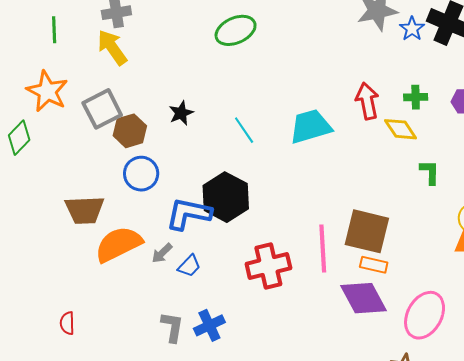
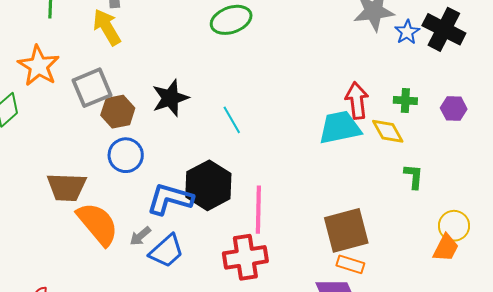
black star: (181, 113) -> (170, 98), size x1.5
cyan trapezoid: (310, 126) -> (340, 127), moved
brown square: (367, 231) -> (346, 230), turned -33
orange semicircle: (118, 244) -> (98, 224), turned 72
pink line: (323, 248) -> (258, 210), moved
blue trapezoid: (189, 266) -> (166, 251), size x1.5

